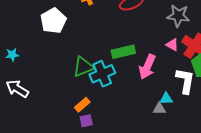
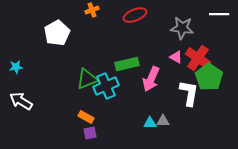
cyan triangle: (166, 99) -> (150, 123), moved
orange rectangle: (82, 105) -> (86, 117), turned 70

